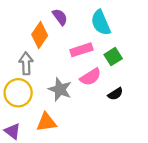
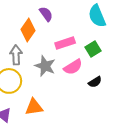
cyan semicircle: (101, 23) -> (97, 16), moved
gray star: (60, 89) -> (45, 66), moved

